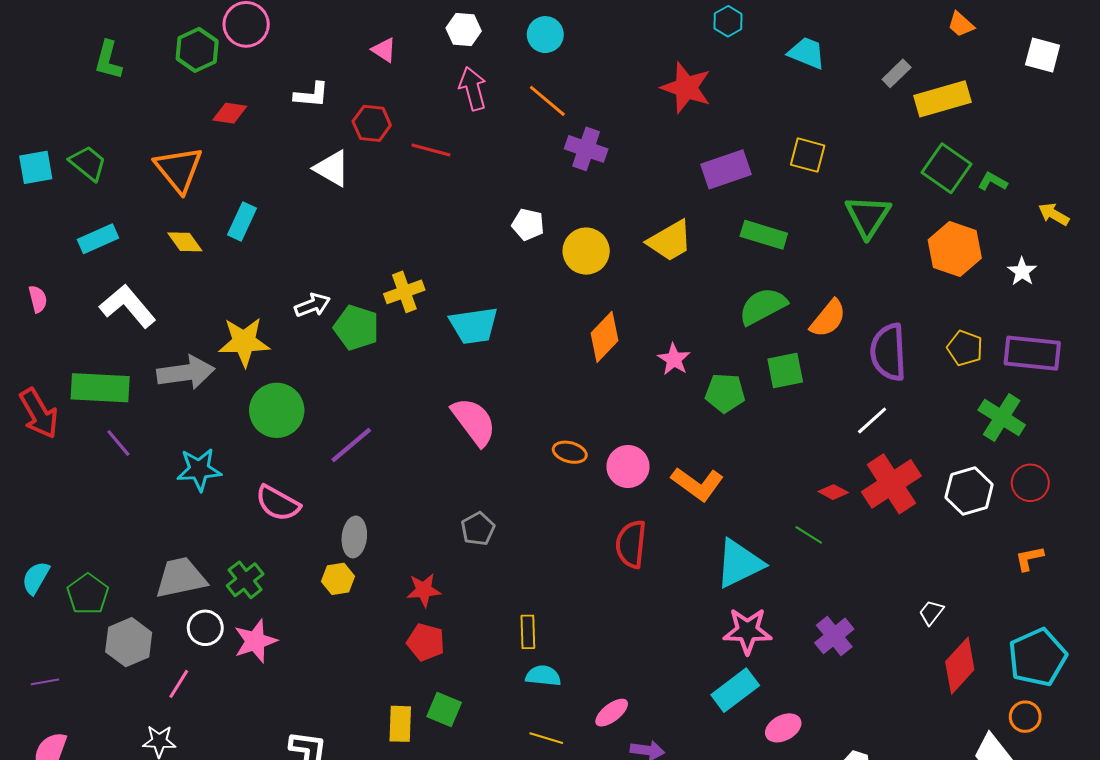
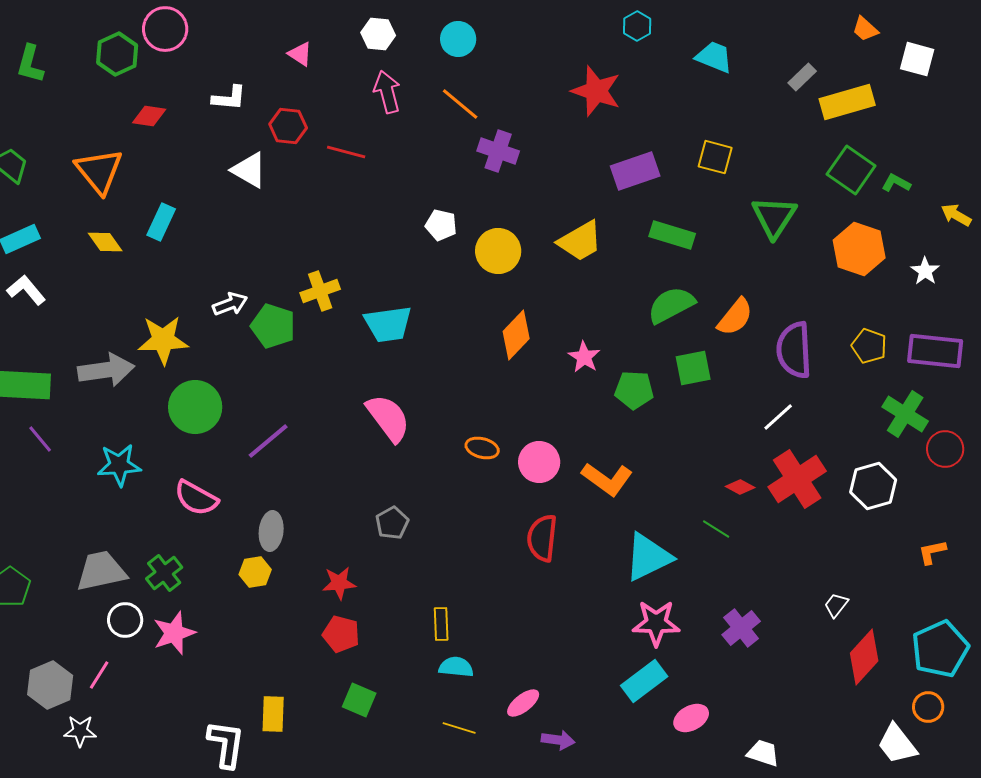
white square: (1043, 55) -> (917, 59), moved
white L-shape: (128, 306) -> (26, 290), moved, size x0.7
red circle: (1030, 483) -> (945, 449), moved
gray hexagon: (129, 642) -> (50, 685), moved
yellow rectangle: (400, 724) -> (273, 714), moved

